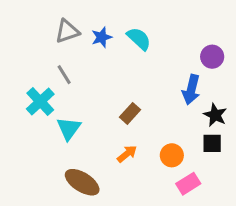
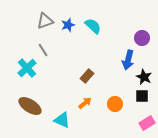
cyan triangle: (69, 128) -> (62, 120), moved, turned -42
brown ellipse: (82, 182) -> (30, 106), moved
pink rectangle: (188, 184) -> (147, 123), moved

